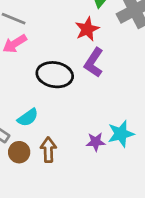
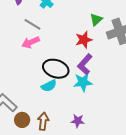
cyan semicircle: (28, 118) -> (49, 86), moved
cyan star: (121, 134) -> (83, 82), moved

